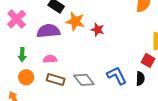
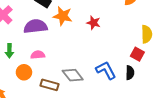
red star: (98, 30) -> (94, 23), moved
orange circle: (26, 77) -> (24, 72), moved
brown rectangle: (56, 79) -> (50, 85), moved

